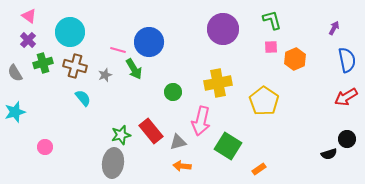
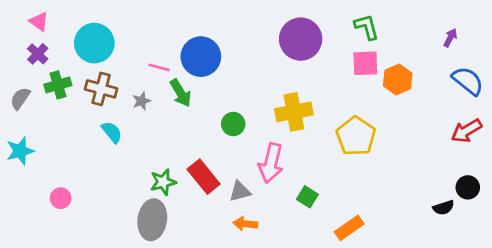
pink square: (271, 47) -> (365, 63), size x1.5
blue semicircle: (347, 60) -> (468, 81), turned -40
gray semicircle: (15, 73) -> (20, 98), turned 66
green square: (228, 146) -> (307, 197), size x0.6
orange rectangle: (259, 169) -> (349, 228), size x1.5

